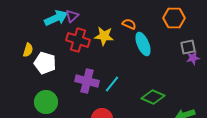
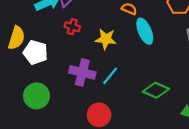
yellow star: (104, 36) -> (106, 39), moved
red cross: (78, 40) -> (72, 27), size x0.6
yellow semicircle: (28, 50) -> (16, 38), size x1.5

